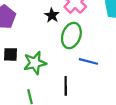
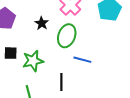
black star: (52, 15) -> (42, 23), moved

